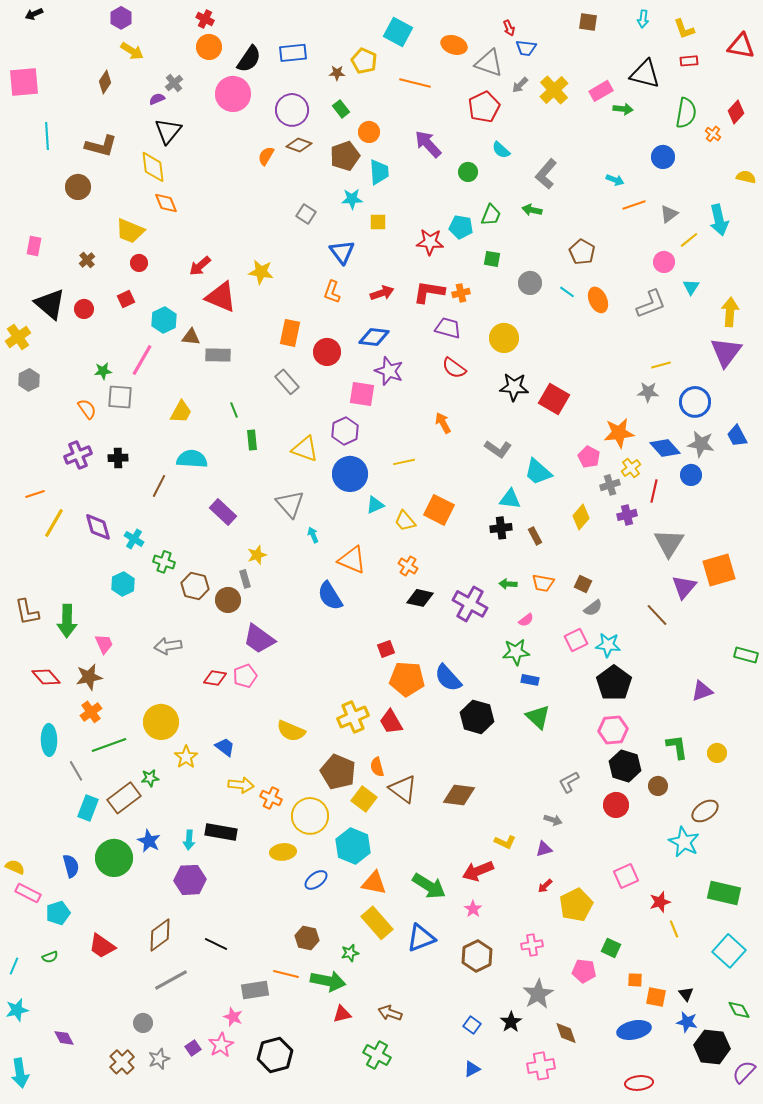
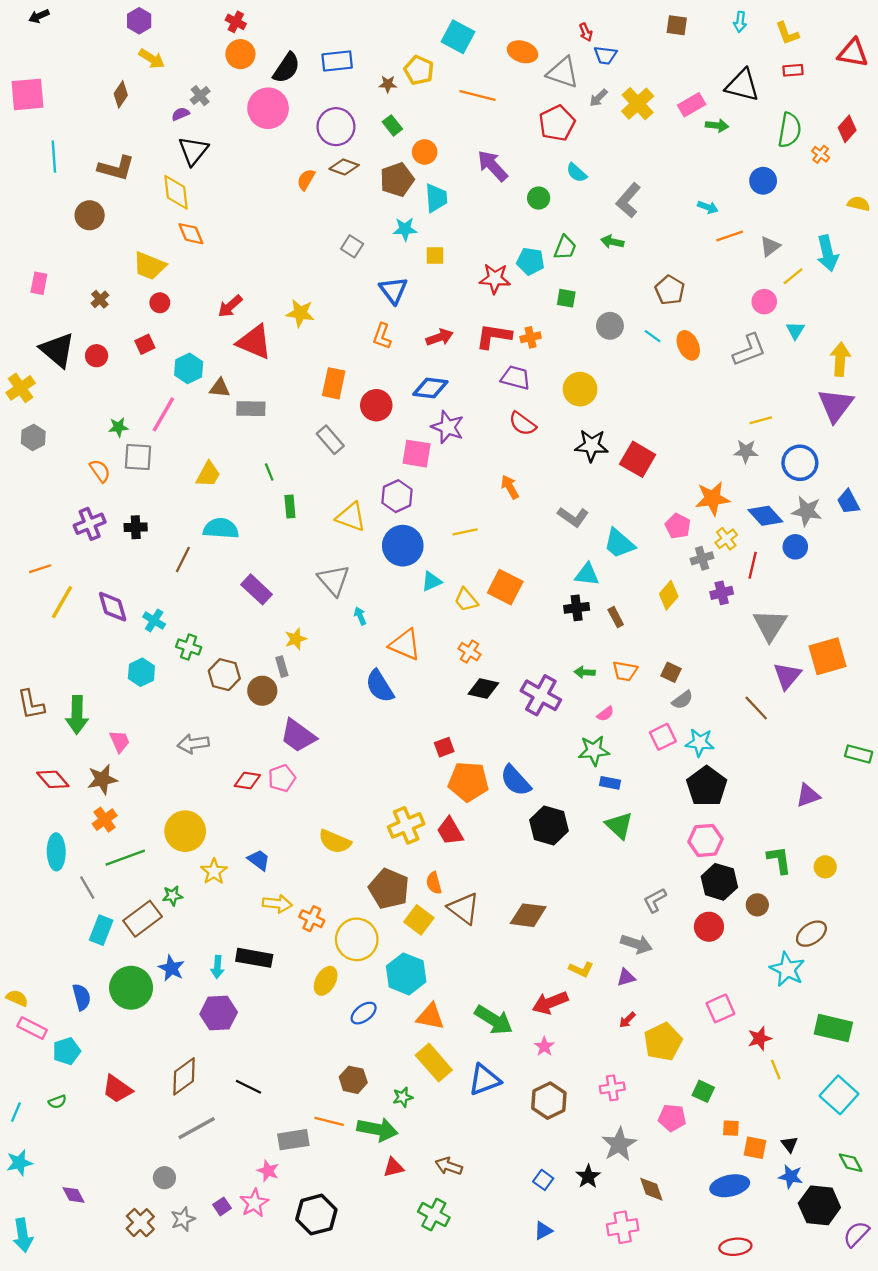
gray arrow: (553, 820) -> (636, 944), size x1.5
yellow ellipse: (283, 852) -> (326, 981), turned -55

